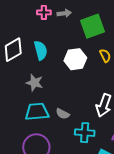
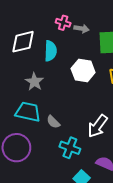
pink cross: (44, 12) -> (63, 23), moved
gray arrow: (64, 13) -> (82, 29), moved

